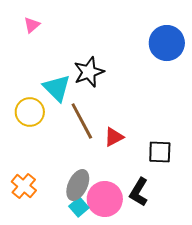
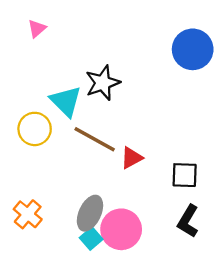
brown line: (82, 121) -> (95, 139), turned -33
black L-shape: (139, 192) -> (188, 221), moved

